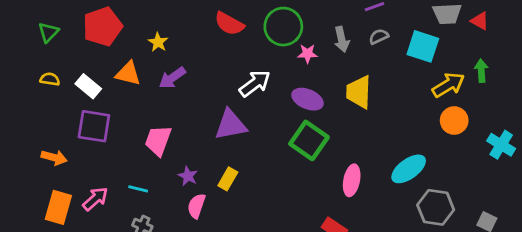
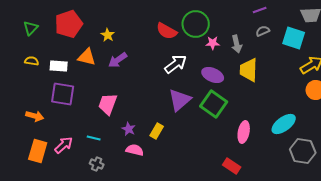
red semicircle: (229, 24) -> (167, 31), moved
gray arrow: (342, 39) -> (237, 44), moved
white rectangle: (88, 86) -> (59, 66), turned -36
purple triangle: (231, 125) -> (180, 100), moved, turned -30
pink semicircle: (196, 206) -> (135, 150), turned 84

